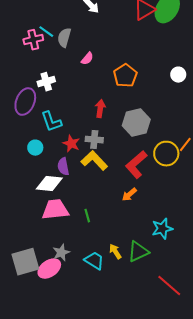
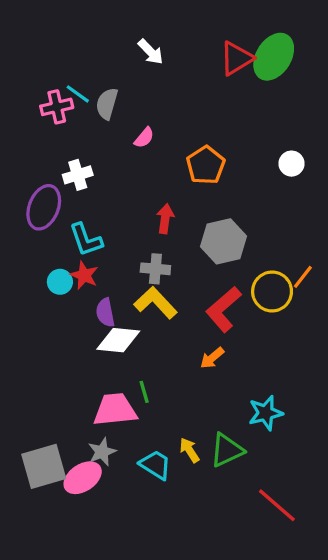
red star: (71, 144) -> (84, 275), moved
white diamond: (49, 184) -> (118, 340), moved
pink trapezoid: (55, 210) -> (115, 410), moved

